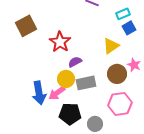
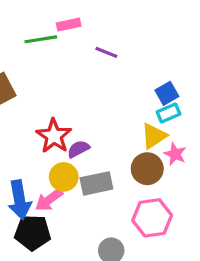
cyan rectangle: (123, 14) -> (169, 113), moved
red star: (60, 42) -> (54, 136), moved
yellow triangle: (111, 46) -> (154, 136), moved
black pentagon: (70, 114) -> (33, 233), moved

